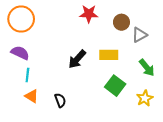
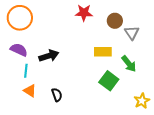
gray triangle: (139, 35) -> (132, 33), turned -35
black arrow: (77, 59) -> (49, 56), moved, turned -150
green arrow: (147, 68) -> (129, 64), moved
yellow star: (145, 98) -> (142, 101), moved

